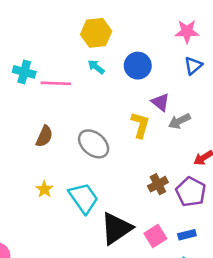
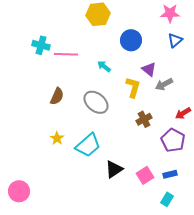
cyan arrow: (96, 67) -> (104, 66), moved
brown cross: (158, 184) -> (144, 119), moved
cyan trapezoid: (83, 198) -> (88, 145), turned 84
black triangle: (116, 228) -> (114, 169), size x0.7

